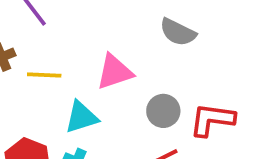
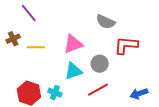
cyan triangle: (81, 117) -> (73, 71), moved
red L-shape: (212, 120) -> (126, 45), moved

